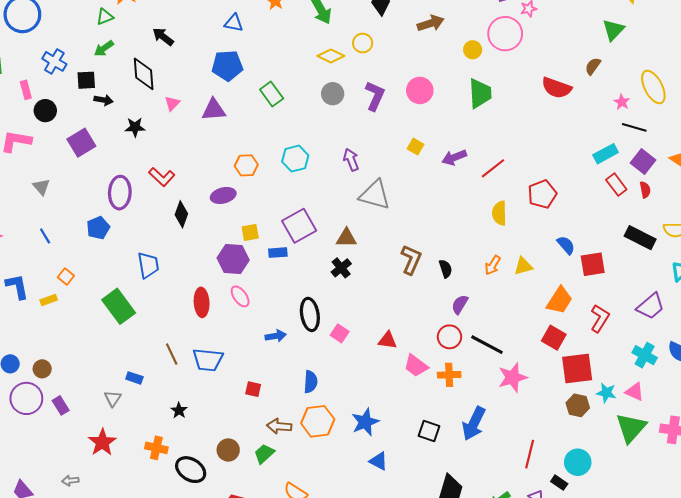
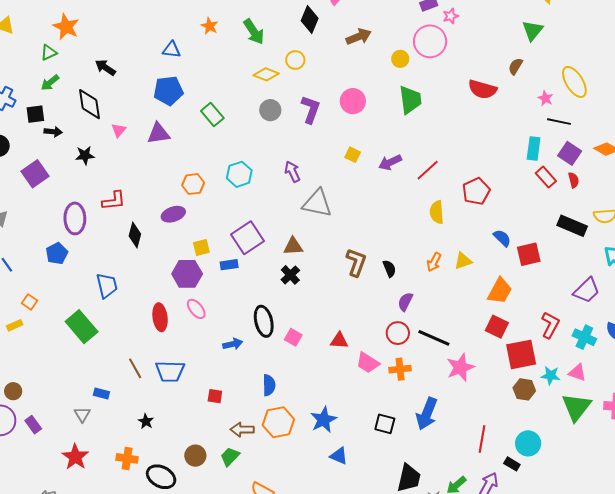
cyan rectangle: (606, 154) -> (534, 149), turned -50
red L-shape: (162, 177) -> (114, 201), turned -45
red L-shape: (600, 318) -> (550, 325), moved

